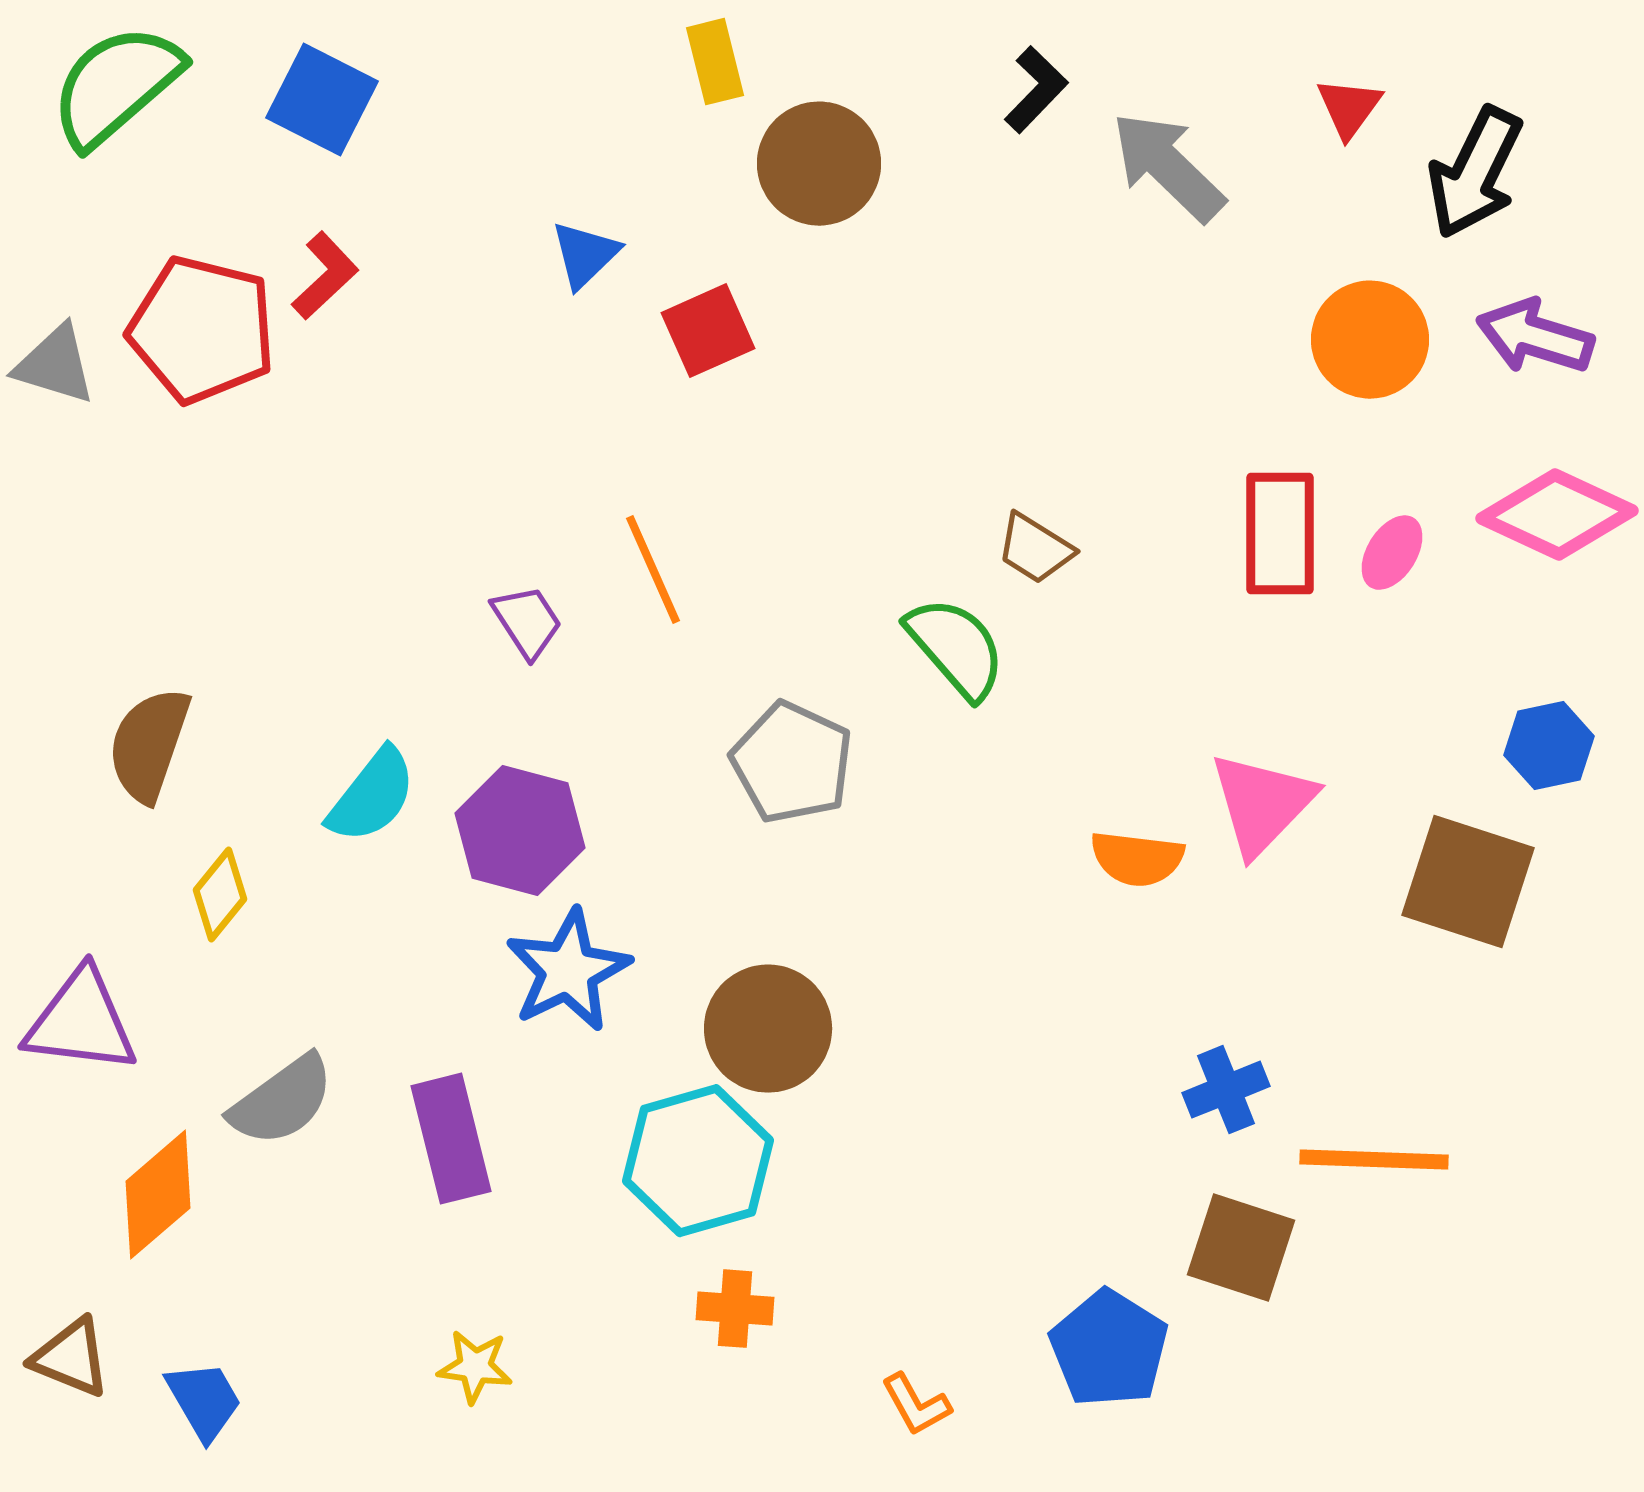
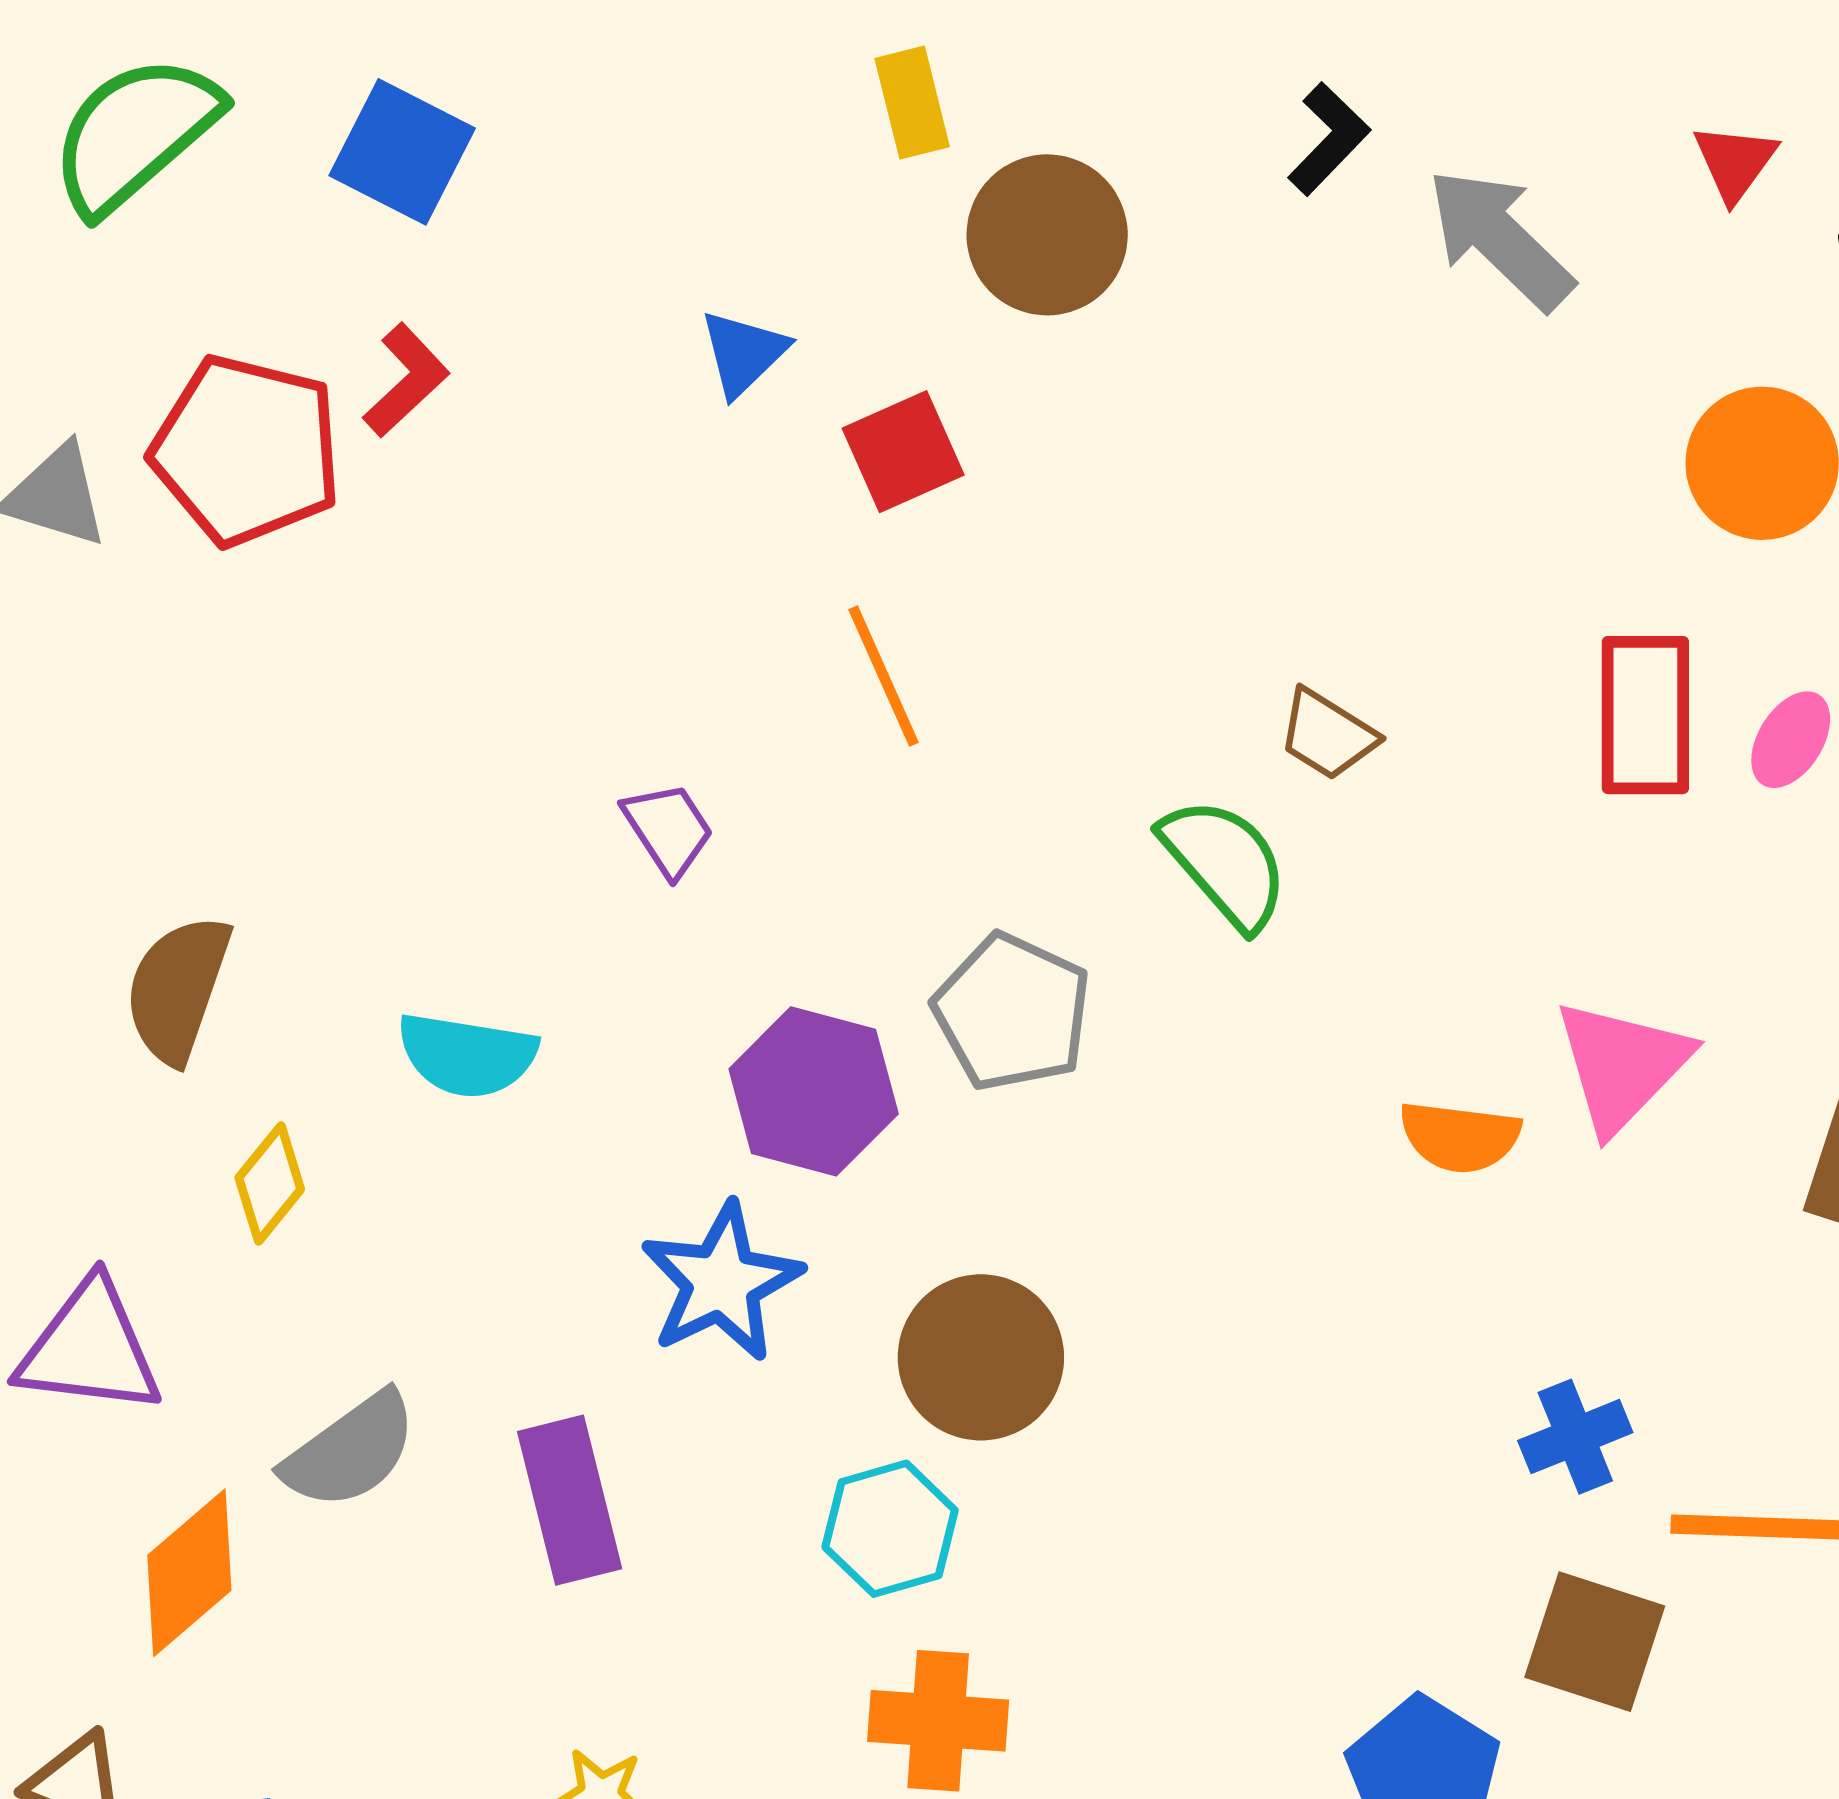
orange line: (653, 570) -> (884, 676), moved
cyan semicircle: (372, 796) -> (467, 1055), turned 61
purple hexagon: (520, 831) -> (814, 1091), moved
cyan hexagon: (698, 1161) -> (890, 1529), size x0.7
orange cross: (735, 1309) -> (938, 1721), size x1.4

